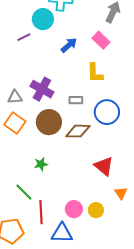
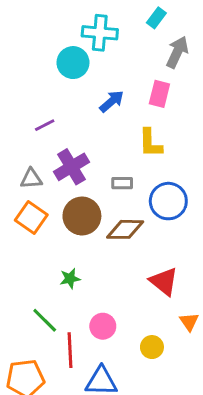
purple line: (24, 37) -> (45, 125), moved
pink rectangle: (101, 40) -> (159, 94), turned 60
purple cross: (42, 89) -> (72, 167), turned 30
pink circle: (74, 209) -> (103, 326), moved

